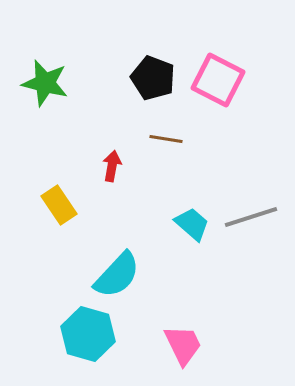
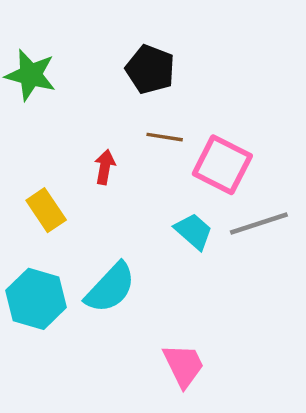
pink square: (218, 80) -> (222, 165), moved
cyan hexagon: (88, 334) -> (36, 299), moved

